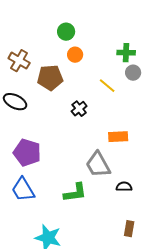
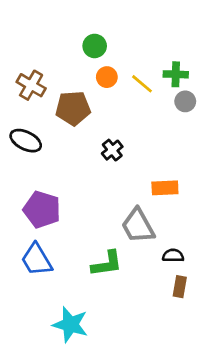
yellow line: (107, 86) -> (142, 84), moved
brown rectangle: (129, 229) -> (180, 287), moved

